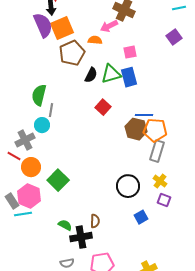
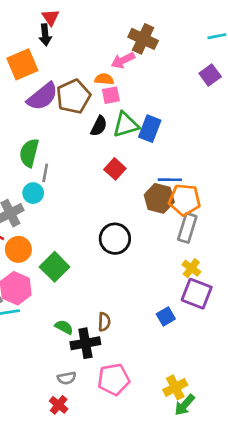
purple semicircle: (43, 25) -> (43, 97), moved, turned 75
orange square: (62, 28) -> (22, 64), moved
pink square: (130, 52) -> (111, 95), moved
blue rectangle: (129, 77) -> (150, 129), turned 36
black circle: (128, 186) -> (115, 239), moved
purple square: (164, 200) -> (197, 294), size x1.6

